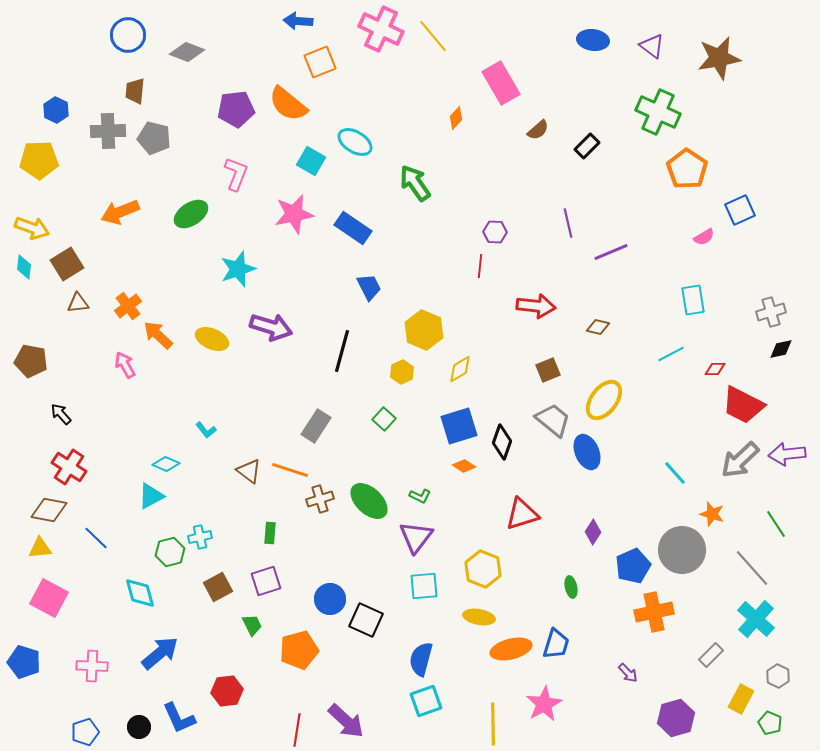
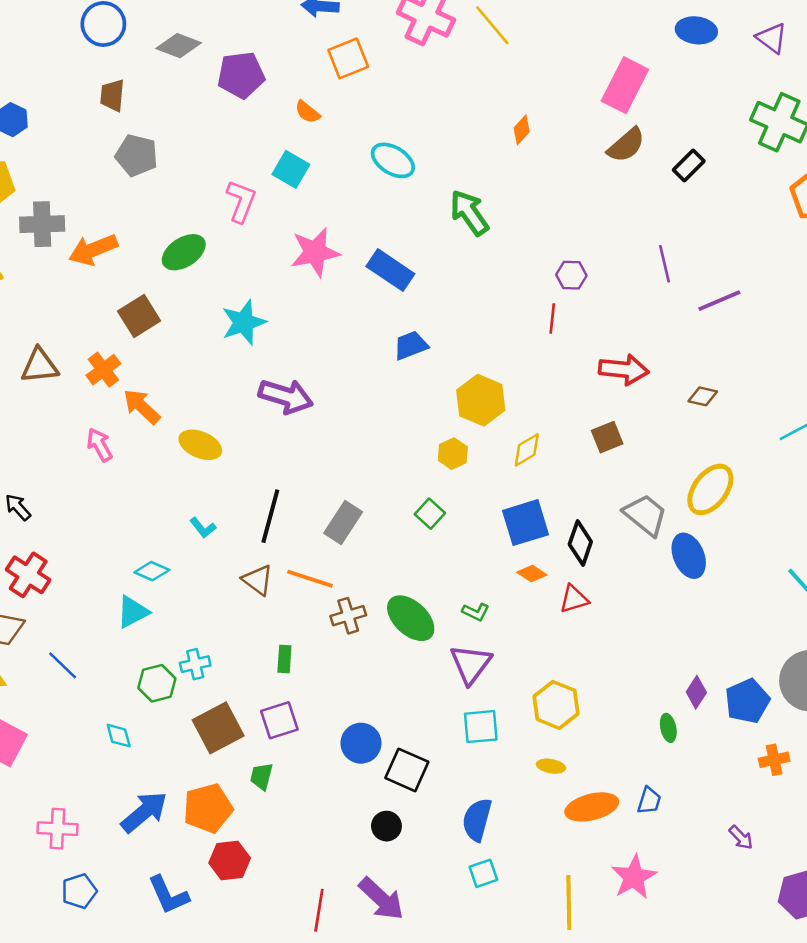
pink rectangle: (501, 83) -> (625, 85), moved, turned 57
orange semicircle: (288, 104) -> (307, 112), size x0.5
purple pentagon: (236, 109) -> (241, 75), moved
brown semicircle: (538, 130) -> (626, 145), size x1.4
gray cross: (108, 131) -> (42, 224), moved
cyan square: (311, 161) -> (291, 169), moved
brown square: (67, 264) -> (139, 316), moved
blue trapezoid: (369, 287) -> (411, 345), turned -84
brown triangle: (78, 303) -> (40, 366), size x1.4
yellow ellipse: (212, 339) -> (200, 445), moved
black line: (342, 351) -> (270, 516), moved
brown square: (548, 370) -> (607, 437), moved
red triangle: (522, 514) -> (574, 599), moved, size x0.7
purple diamond: (593, 532) -> (696, 692), moved
brown square: (218, 587) -> (218, 728), size x1.4
cyan diamond: (140, 593) -> (119, 736), size x0.7
orange cross: (654, 612) -> (774, 760), size x0.6
yellow ellipse: (479, 617) -> (551, 766), size x0.7
green trapezoid: (252, 625) -> (262, 776), turned -140
blue trapezoid: (556, 644) -> (649, 801), size x0.7
orange pentagon: (299, 650) -> (208, 808), moved
cyan square: (426, 701) -> (483, 873), size x0.7
black circle: (139, 727) -> (386, 826), moved
blue pentagon: (85, 732) -> (79, 891), moved

